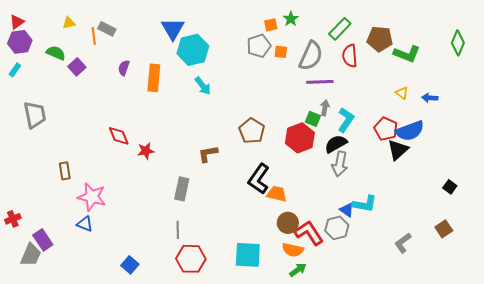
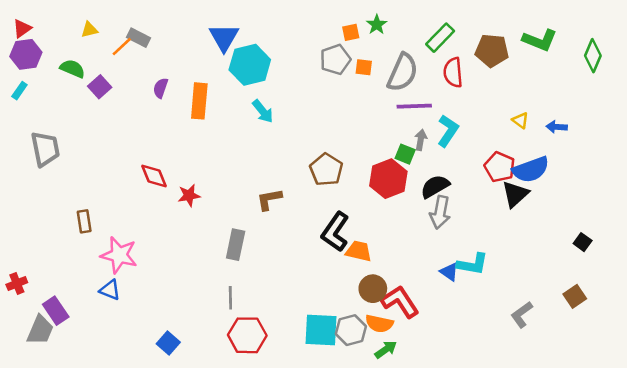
orange line: (94, 36) -> (122, 47), turned 54
green L-shape: (407, 54) -> (540, 40), moved
cyan L-shape: (346, 120) -> (448, 131), moved
gray hexagon: (337, 228) -> (351, 330), moved

